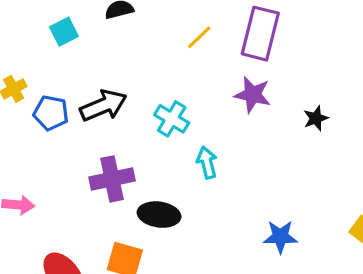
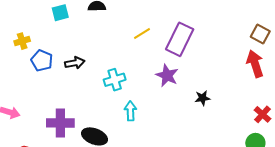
black arrow: (103, 106) -> (75, 63), size x0.7
cyan cross: (172, 119) -> (115, 80), turned 30
purple cross: (112, 179) -> (60, 123), moved

